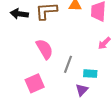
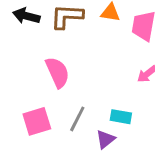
gray line: (68, 64) -> (77, 119), moved

